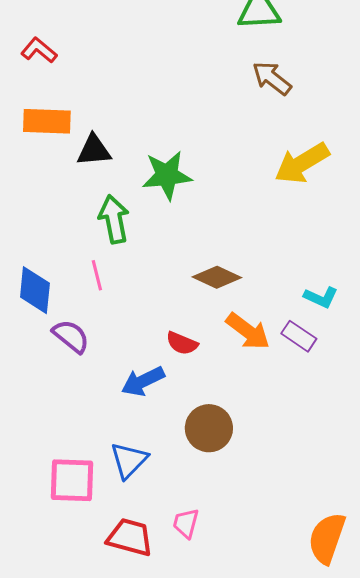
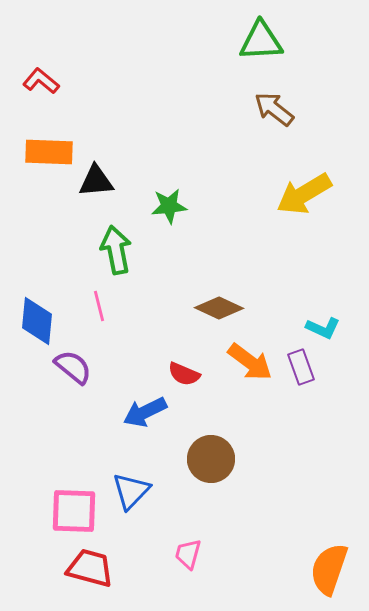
green star: (167, 175) -> (169, 206), size x0.7
purple rectangle: (299, 336) -> (301, 367), turned 36
red trapezoid: (130, 537) -> (90, 568), moved

